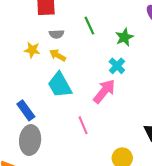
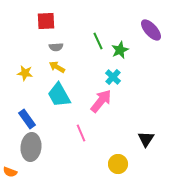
green line: (89, 26) -> (98, 41), moved
yellow star: (32, 50) -> (25, 73), moved

